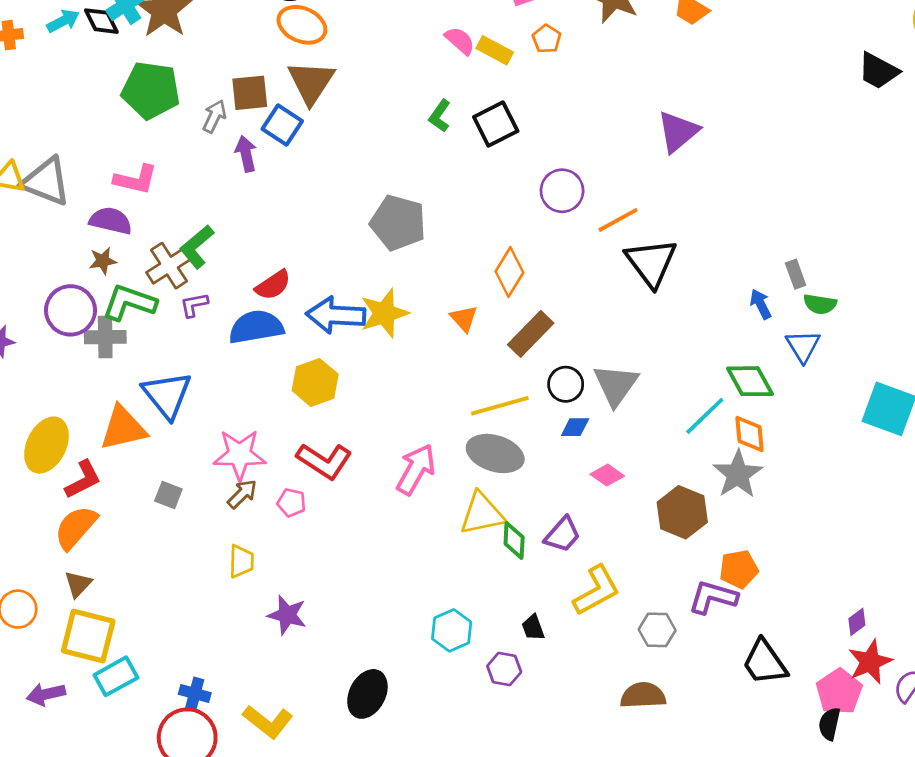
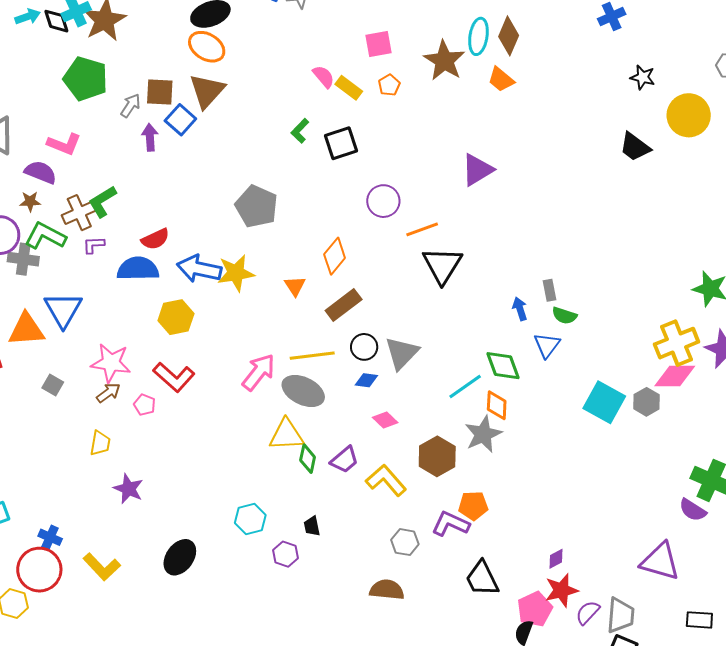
pink arrow: (416, 469) -> (259, 372), moved
yellow L-shape: (596, 590) -> (386, 480), moved, turned -111

